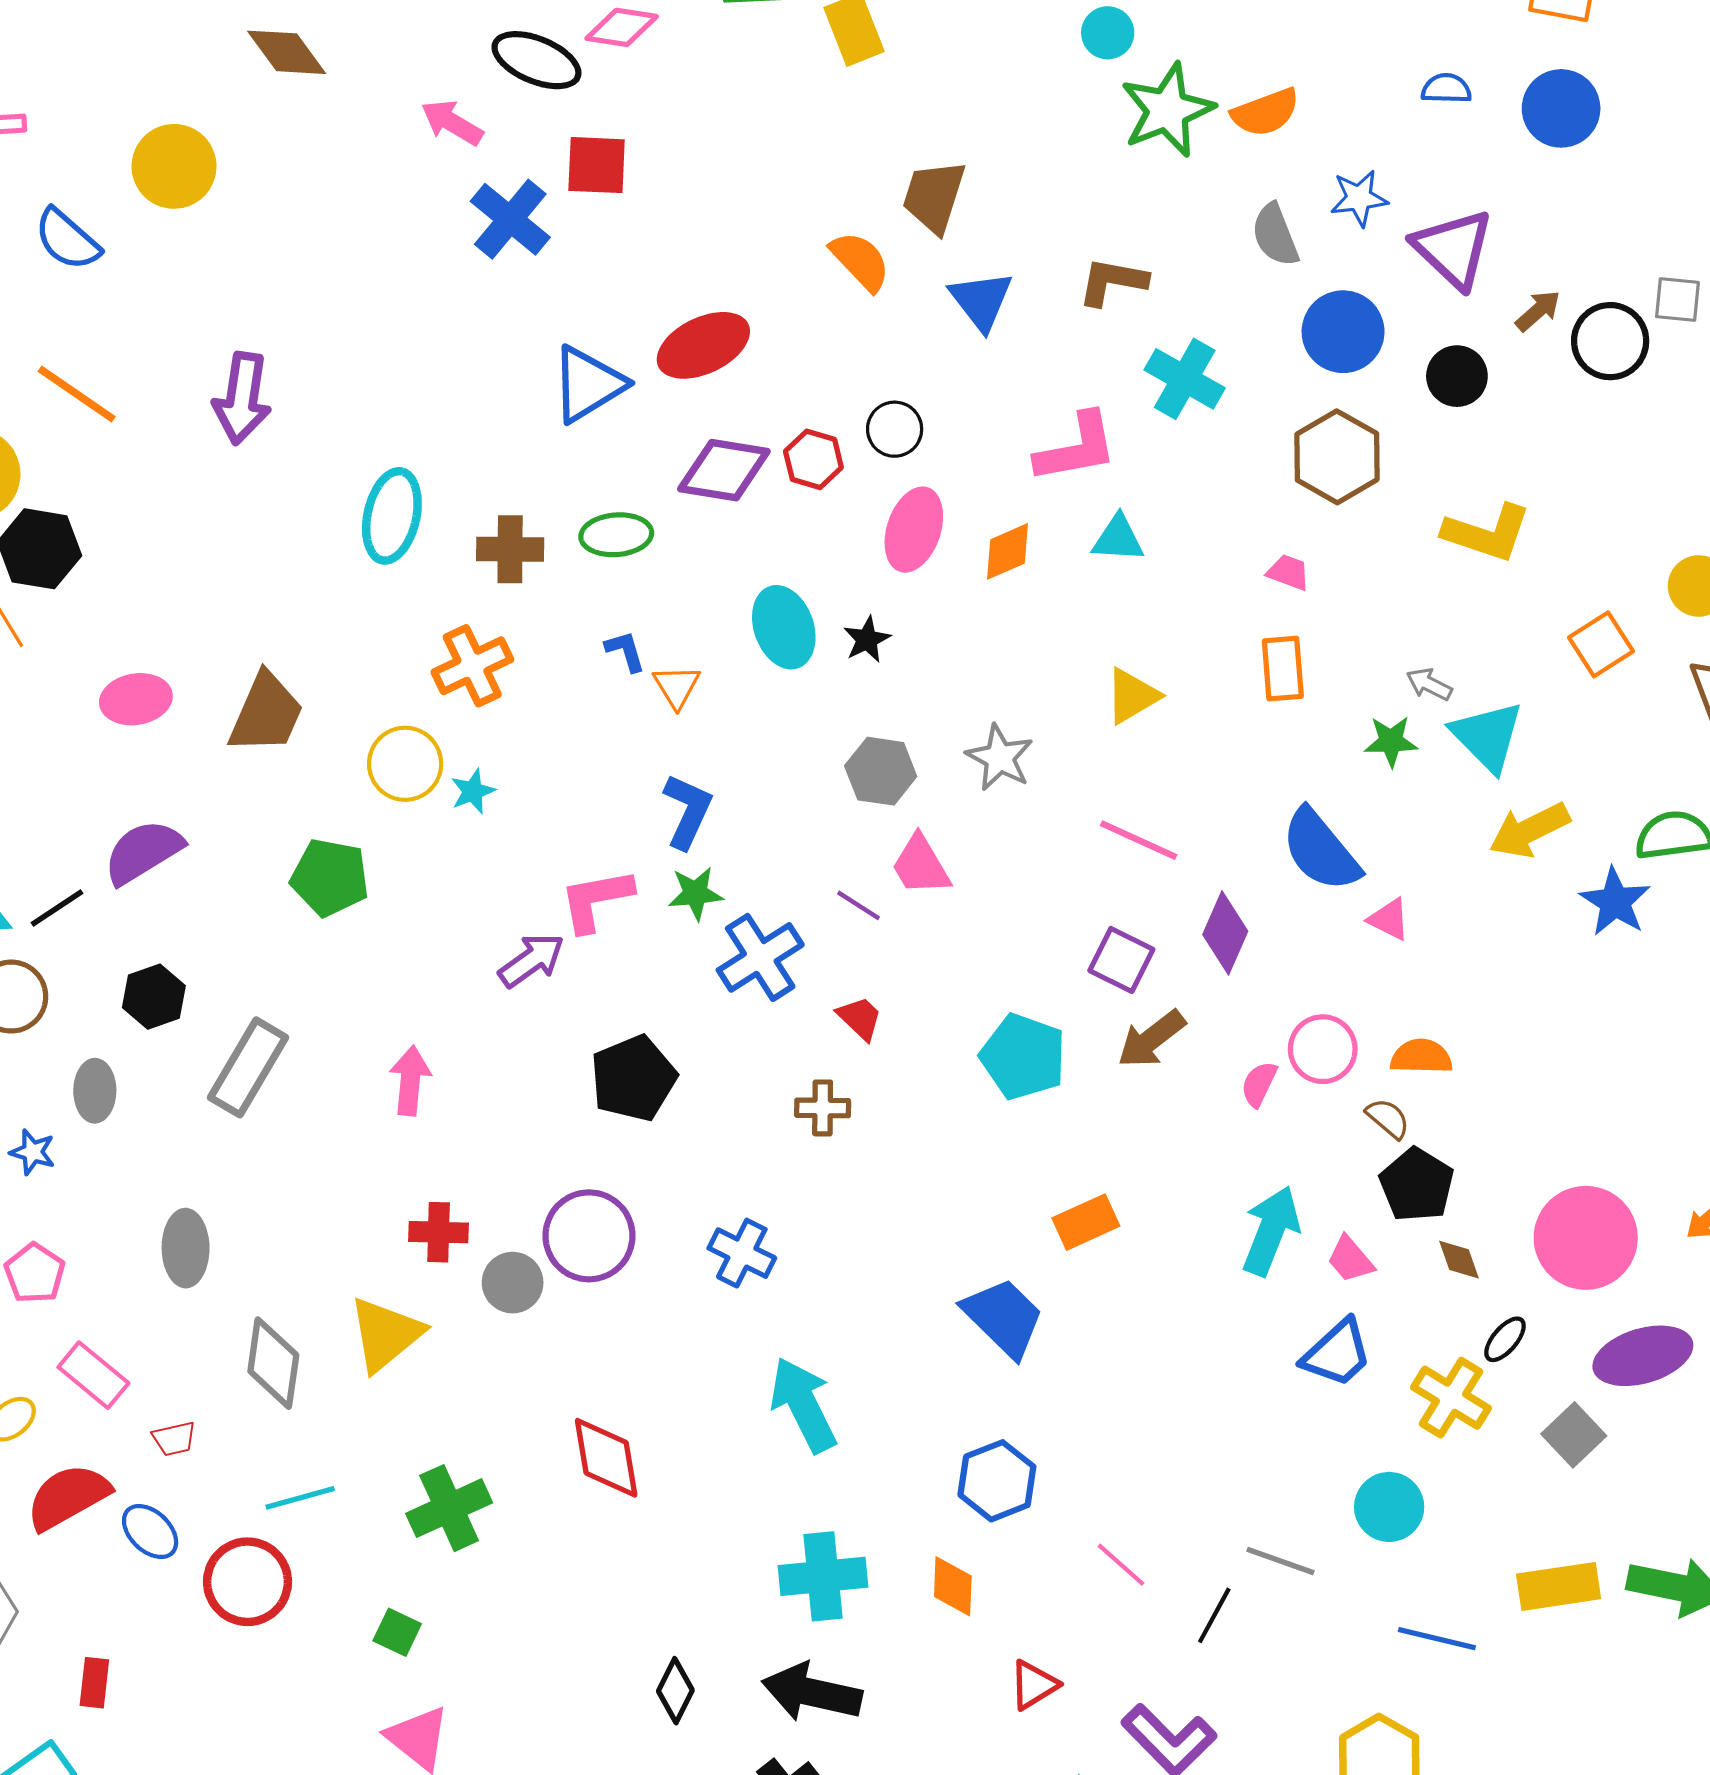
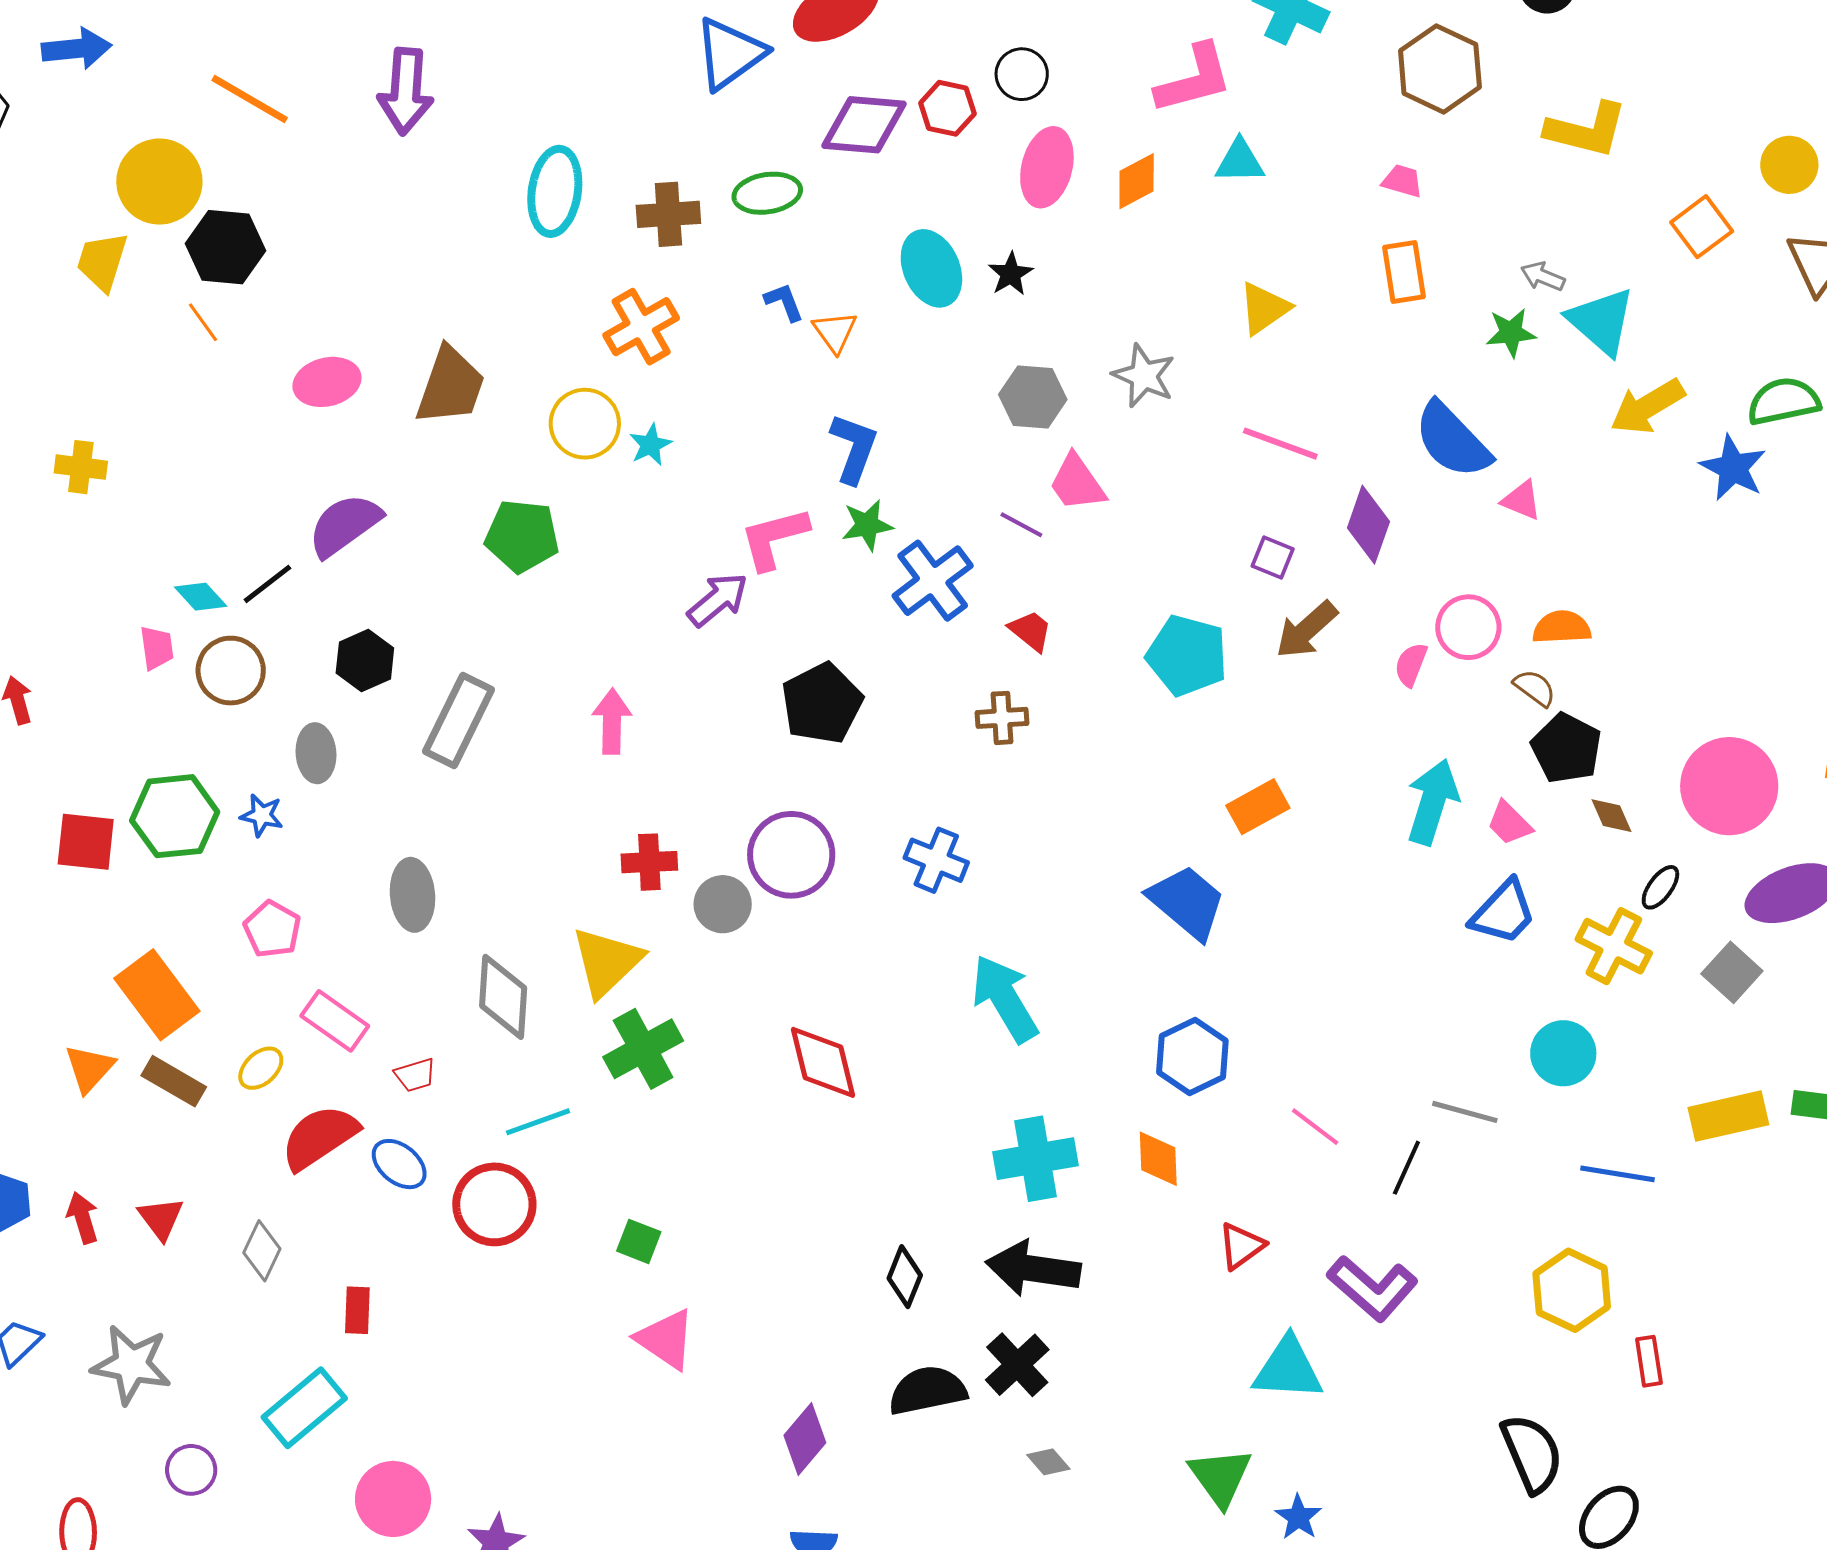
purple square: (1121, 960) -> (1273, 558), size x0.7
green cross: (449, 1508) -> (643, 1049), moved

